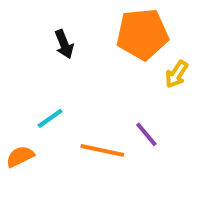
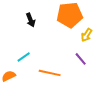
purple line: (146, 134) -> (81, 59), moved

